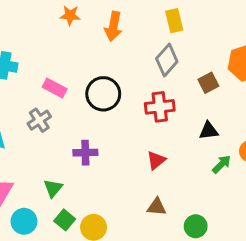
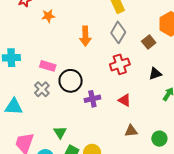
orange arrow: (113, 26) -> (85, 36), moved
black circle: (103, 94) -> (71, 81), moved
purple cross: (85, 153) -> (92, 99), moved
red triangle: (156, 160) -> (125, 100), turned -40

